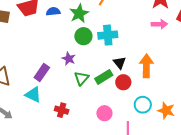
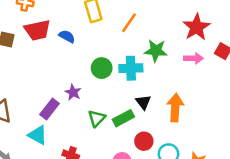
blue semicircle: (53, 11) -> (67, 36), turned 32
green star: (79, 14) -> (156, 51), moved, turned 30
purple star: (69, 59) -> (73, 92), moved
red circle: (123, 82) -> (144, 141), moved

